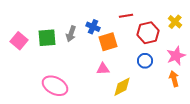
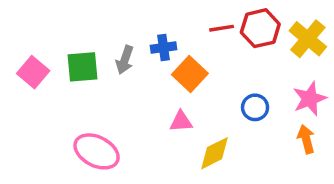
yellow cross: (175, 22) -> (308, 39), size x1.5
blue cross: (93, 27) -> (163, 48), turned -32
red hexagon: (148, 33) -> (260, 28), moved
orange square: (108, 42) -> (190, 74), turned -30

